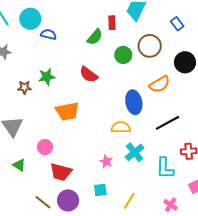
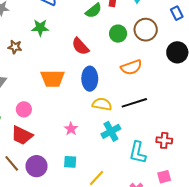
green star: (47, 77) -> (40, 28), moved
orange semicircle: (160, 84) -> (131, 67), moved
blue ellipse: (134, 102) -> (90, 79), moved
black line: (167, 123) -> (134, 103), moved
pink star: (106, 161) -> (71, 129), moved
red trapezoid: (61, 172) -> (22, 135), moved

